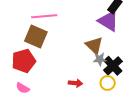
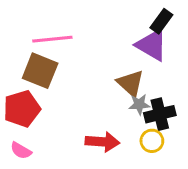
black cross: (113, 66) -> (160, 114), turned 30
red arrow: (76, 83) -> (102, 142), size x1.5

